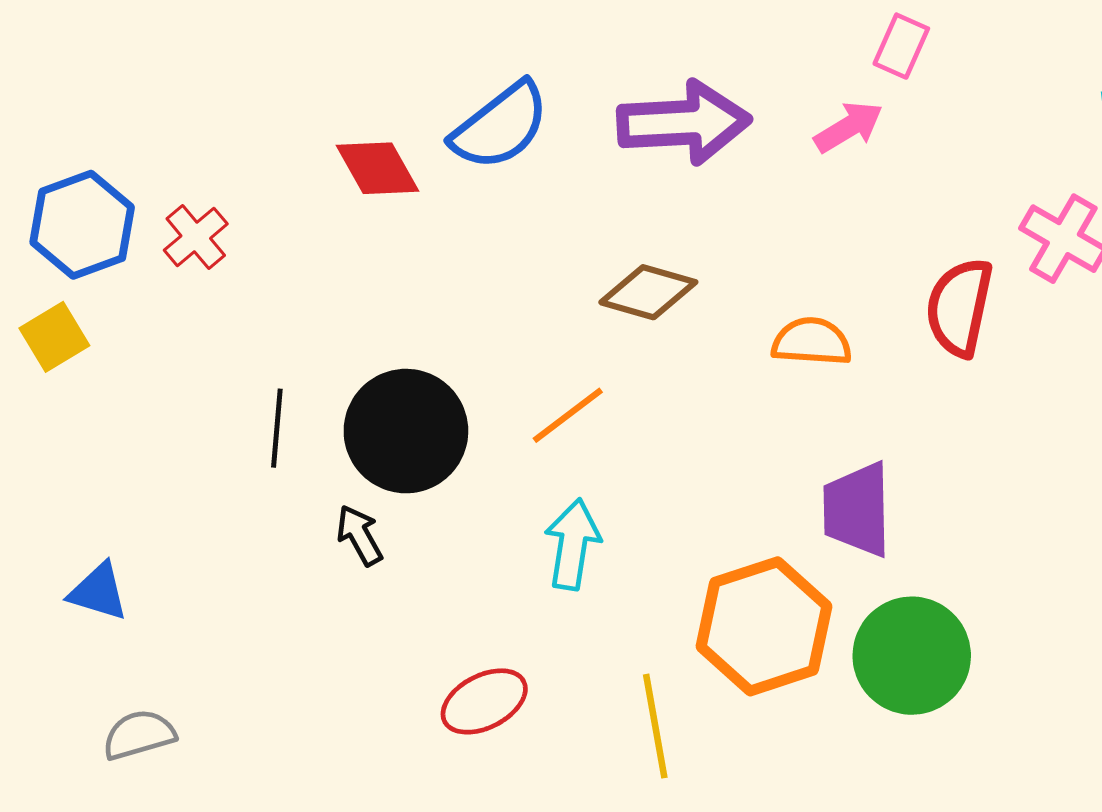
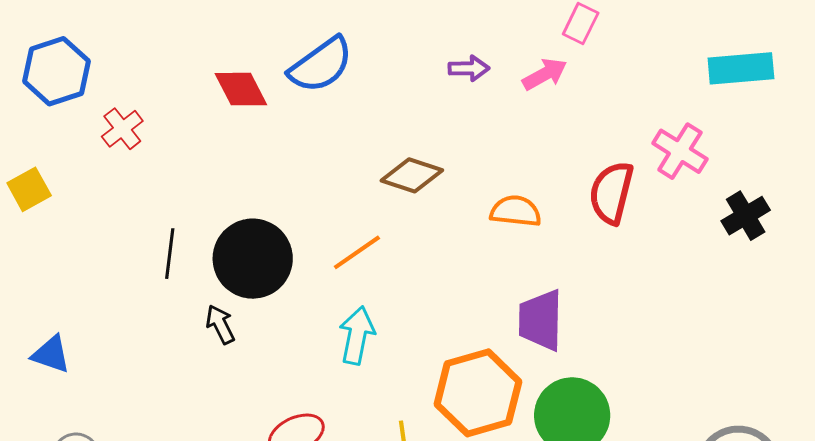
purple arrow: (684, 123) -> (469, 68), moved, size x0.5
blue hexagon: (82, 225) -> (56, 71), moved

